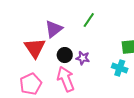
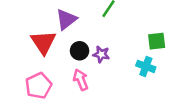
pink arrow: (66, 79) -> (81, 80), size x0.7

